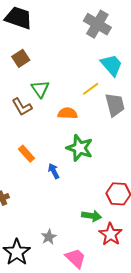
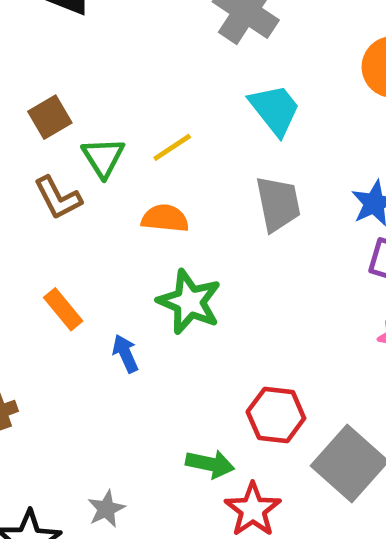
brown square: (21, 58) -> (50, 117), moved
yellow line: (91, 89) -> (172, 147), moved

